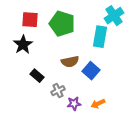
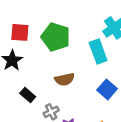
cyan rectangle: (100, 37) -> (98, 51), turned -30
blue square: (91, 71) -> (107, 89), moved

